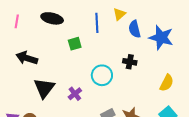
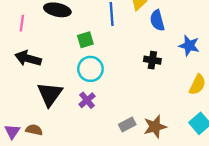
pink line: (17, 21) -> (22, 23), moved
blue star: (161, 38) -> (189, 46), moved, size x0.7
cyan circle: (102, 75) -> (90, 69), moved

